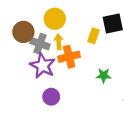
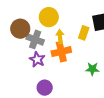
yellow arrow: (59, 42) -> (60, 37), moved
purple star: (43, 66) -> (37, 59), size x0.7

